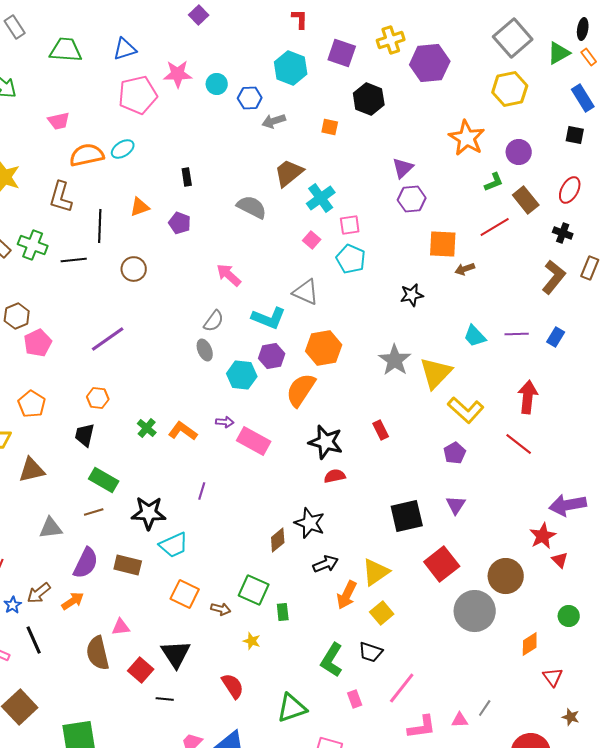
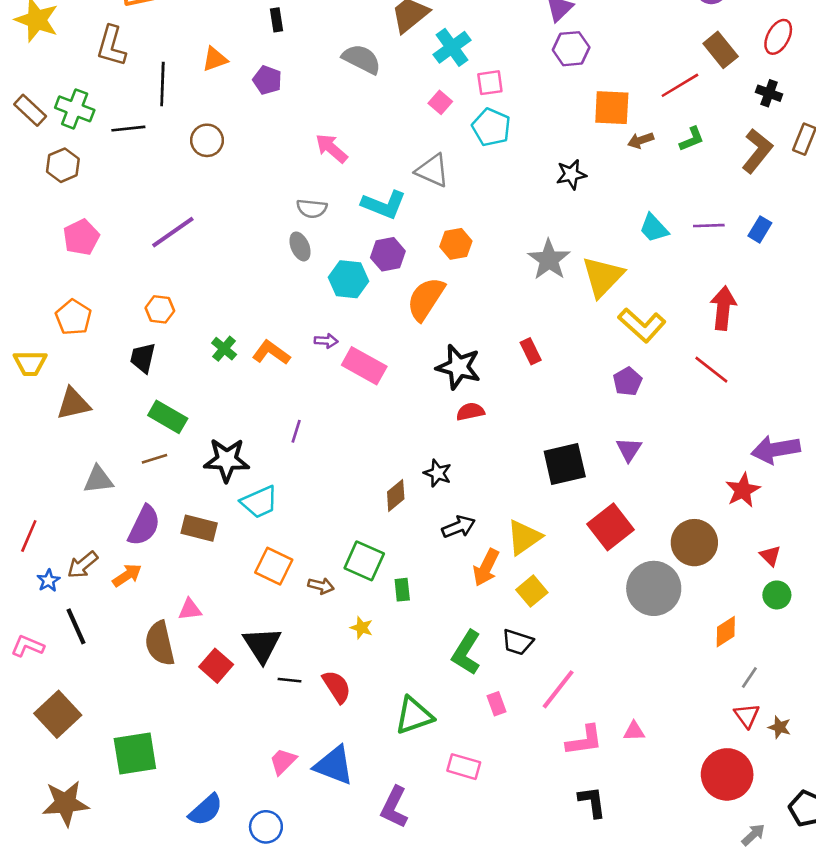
green L-shape: (494, 182) -> (692, 139), moved
brown hexagon: (17, 316) -> (63, 165), moved
gray semicircle: (214, 321) -> (312, 208), turned 60
orange hexagon: (324, 348) -> (456, 244), size x0.7
black star: (310, 523) -> (438, 473), size x0.7
red triangle: (560, 560) -> (770, 556), moved
red triangle: (553, 677) -> (747, 715), moved
black line: (165, 699) -> (290, 680), moved
gray line: (485, 708) -> (749, 677), moved

